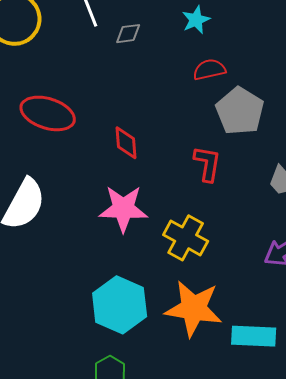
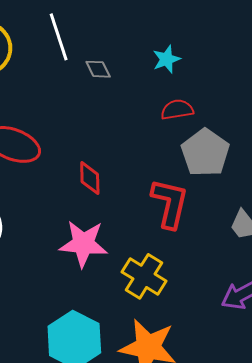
gray diamond: (128, 34) -> (98, 69), turned 68
red L-shape: (207, 164) -> (170, 203), size x1.4

